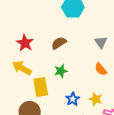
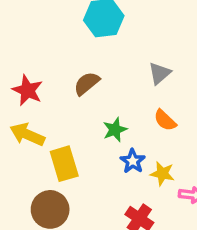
gray triangle: (101, 42) -> (160, 73), turned 32
green star: (61, 71) -> (115, 130), moved
blue star: (73, 99) -> (133, 161), moved

